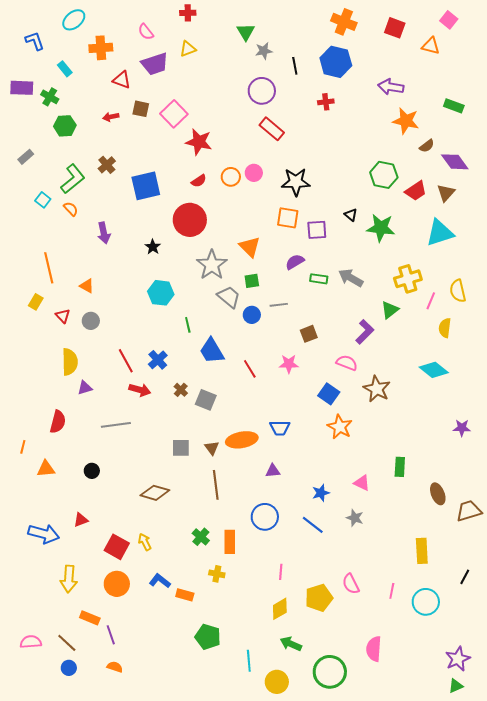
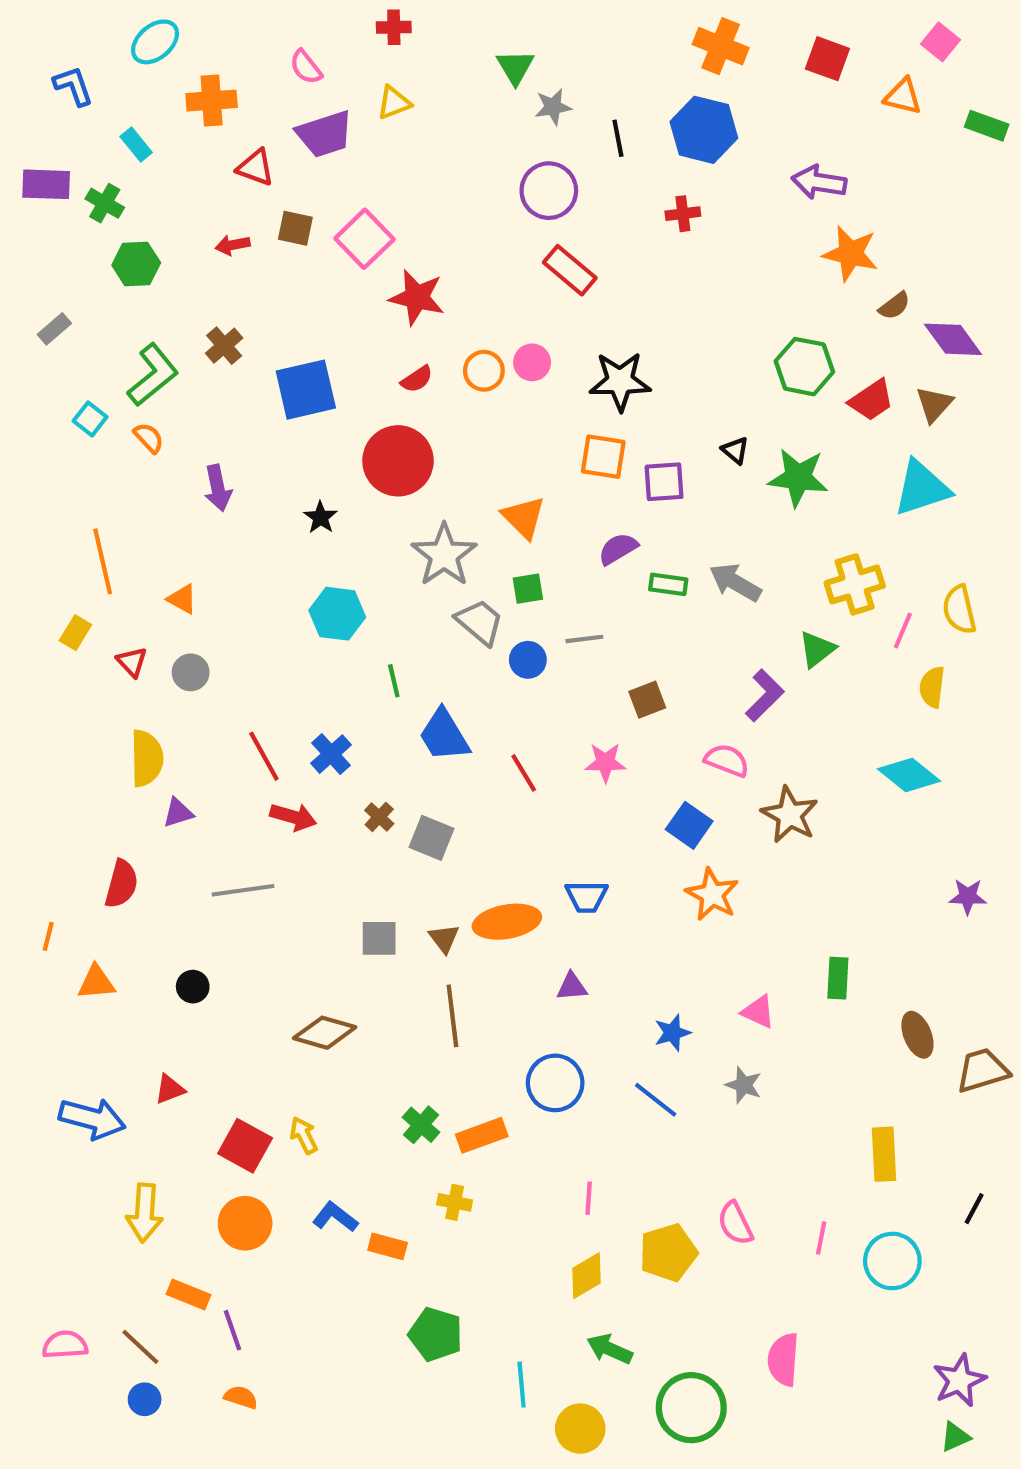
green rectangle: (454, 106) -> (987, 126), moved
orange rectangle: (230, 542) -> (482, 1135), turned 70

